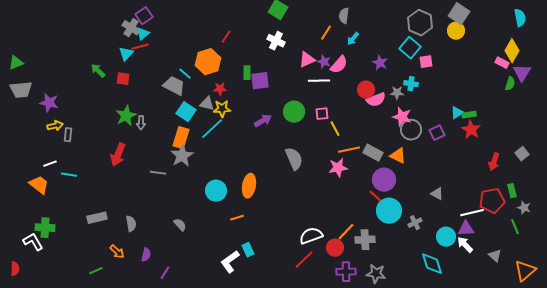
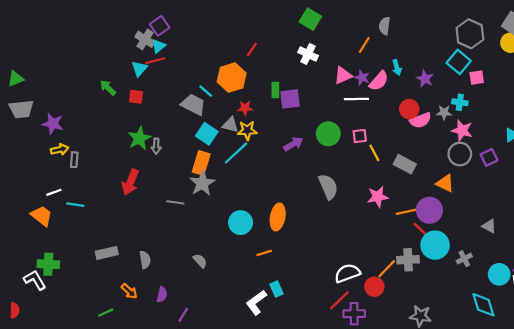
cyan arrow: (353, 39) -> (397, 67), moved, turned -56
pink star: (402, 117) -> (462, 130), moved
orange line: (349, 150) -> (408, 211), moved
gray rectangle: (373, 153) -> (405, 164), moved
gray cross: (365, 240) -> (408, 260), moved
purple cross: (346, 272) -> (354, 314), moved

